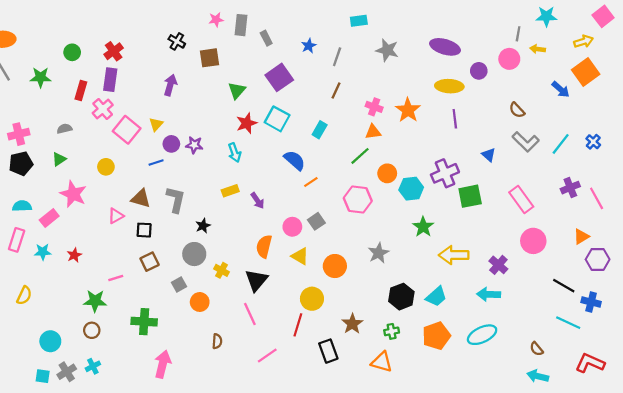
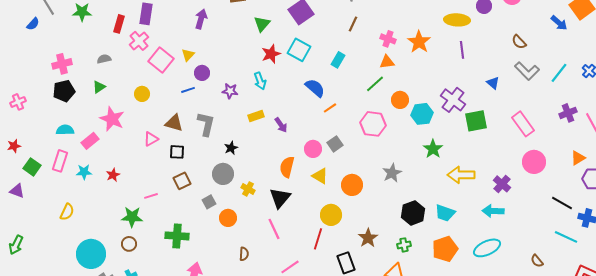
purple star: (194, 145) -> (230, 91), moved
purple cross: (445, 173) -> (453, 100), turned -30
cyan trapezoid: (436, 297) -> (445, 213), turned 60
cyan circle: (50, 341) -> (91, 254), size x1.5

